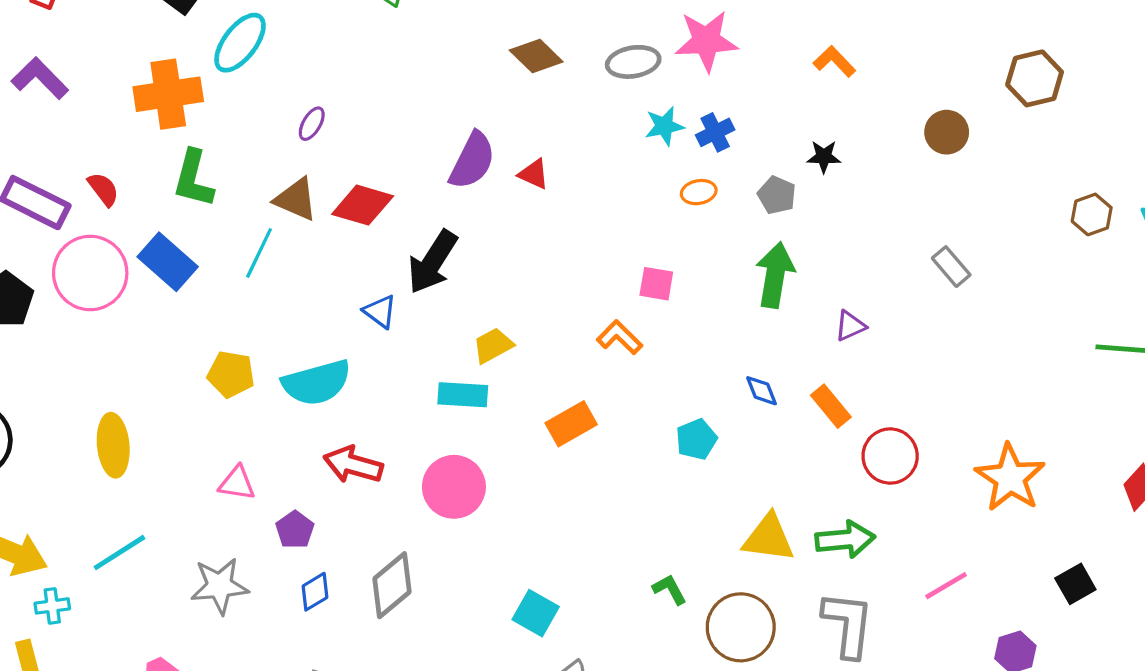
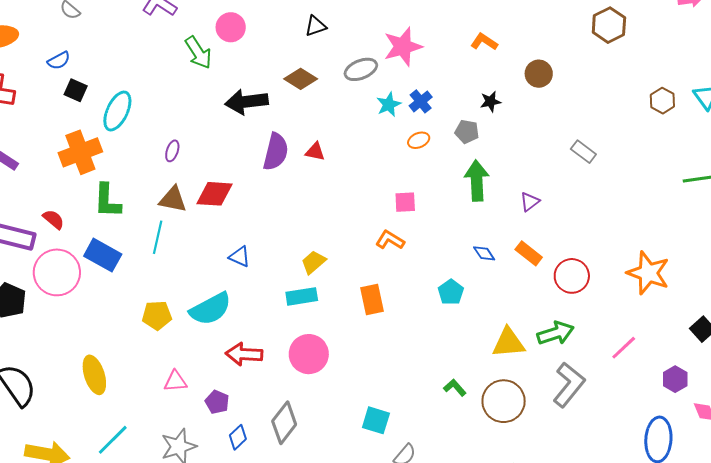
brown circle: (947, 132) -> (539, 74), moved
black arrow: (433, 262) -> (247, 102), moved, turned 63
orange rectangle: (571, 424) -> (372, 299), turned -60
gray L-shape: (848, 624) -> (569, 385), turned 45

